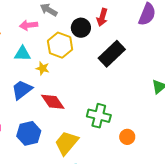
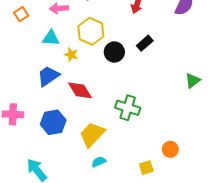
black circle: (81, 28) -> (114, 52), moved
black rectangle: (112, 54) -> (145, 43), size x0.6
orange circle: (127, 137) -> (170, 149), moved

